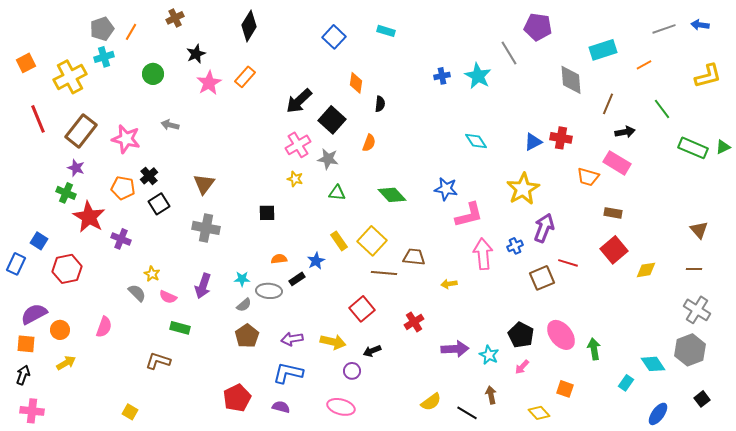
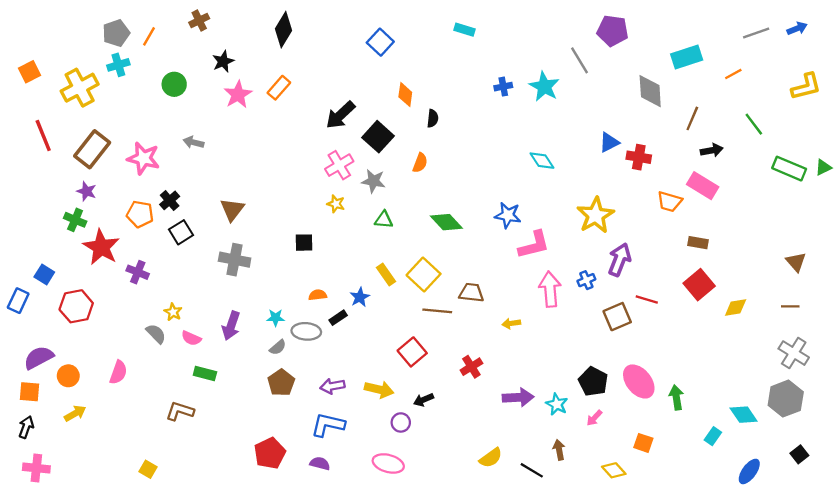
blue arrow: (700, 25) -> (797, 28), turned 150
cyan rectangle: (386, 31) -> (465, 30), moved
blue triangle: (533, 142) -> (609, 142), moved

